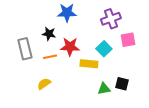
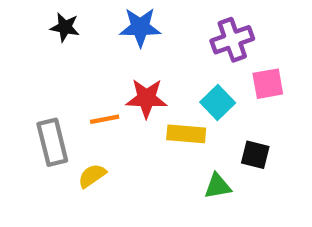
black star: (49, 34) -> (65, 27), moved
gray rectangle: (25, 49) -> (52, 142), moved
black square: (122, 84) -> (255, 155), moved

